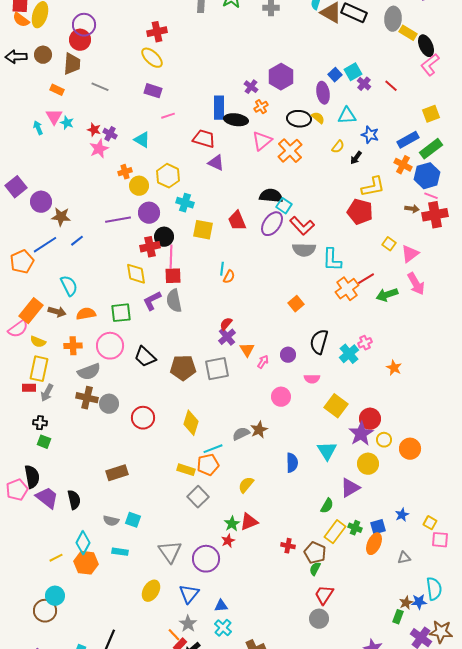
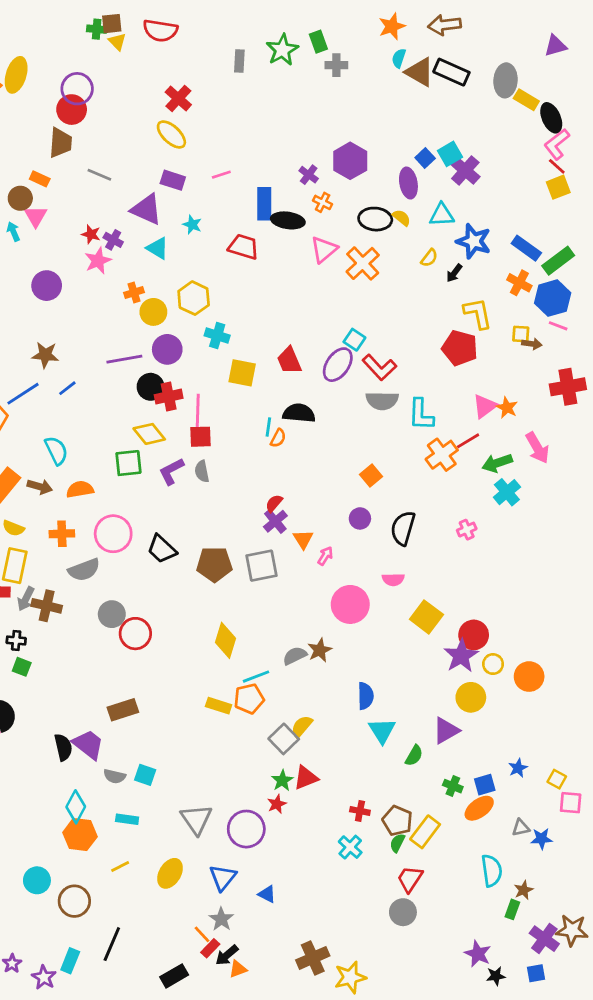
red cross: (157, 32) -> (178, 98), turned -36
brown circle: (43, 55) -> (20, 198), moved
purple cross: (364, 84) -> (465, 171), size x1.5
red line: (391, 86) -> (557, 166), moved
orange cross: (261, 107) -> (323, 202), turned -32
yellow square: (431, 114) -> (558, 187), moved
pink line: (168, 116) -> (221, 175), moved
cyan star: (67, 123) -> (192, 225), moved
blue star: (370, 135) -> (474, 241), size x1.4
blue rectangle: (408, 140) -> (526, 248), turned 65
purple triangle: (216, 163) -> (146, 209), moved, size x1.4
yellow L-shape: (373, 187) -> (478, 313), turned -90
black semicircle: (271, 196) -> (299, 413), moved
purple circle: (41, 202) -> (47, 286), moved
red cross: (435, 215) -> (568, 387), moved
black circle: (164, 237) -> (151, 387), moved
yellow square: (389, 244) -> (521, 334), moved, turned -32
pink triangle: (410, 254) -> (485, 406), moved
yellow diamond: (136, 274) -> (149, 434), turned -30
gray semicircle: (174, 301) -> (202, 471), size x0.7
green square: (121, 313) -> (128, 463), moved
cyan cross: (349, 354) -> (507, 492), moved
purple circle: (288, 355) -> (360, 518), moved
orange star: (394, 368) -> (507, 408), moved
pink circle: (281, 397) -> (350, 604), size x1.4
brown cross: (87, 398) -> (47, 606), moved
red circle: (143, 418) -> (135, 634), moved
cyan triangle: (327, 451) -> (382, 731), moved
gray square: (198, 497) -> (284, 739), moved
purple trapezoid: (47, 498) -> (88, 744), moved
yellow rectangle: (335, 532) -> (425, 832), moved
orange ellipse: (374, 544) -> (479, 808), turned 30
yellow line: (56, 558) -> (120, 866), moved
cyan semicircle: (434, 589) -> (492, 871), moved
blue star: (419, 602) -> (542, 839), moved
blue triangle: (221, 606) -> (267, 894), turned 32
brown circle: (45, 611) -> (74, 901), moved
cyan cross: (223, 628) -> (350, 847), moved

